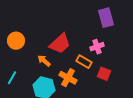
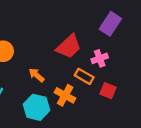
purple rectangle: (106, 18) -> (110, 24), turned 48
red trapezoid: (60, 44) -> (69, 46), moved

